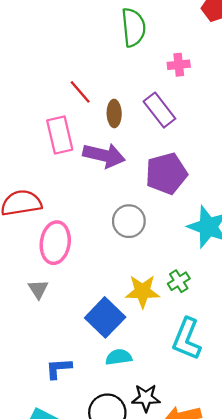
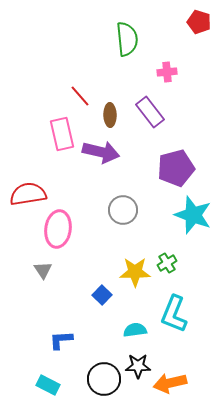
purple pentagon: (166, 174) -> (176, 168), moved
blue square: (105, 317) -> (102, 295), size x0.6
cyan semicircle: (119, 357) -> (135, 330), moved

